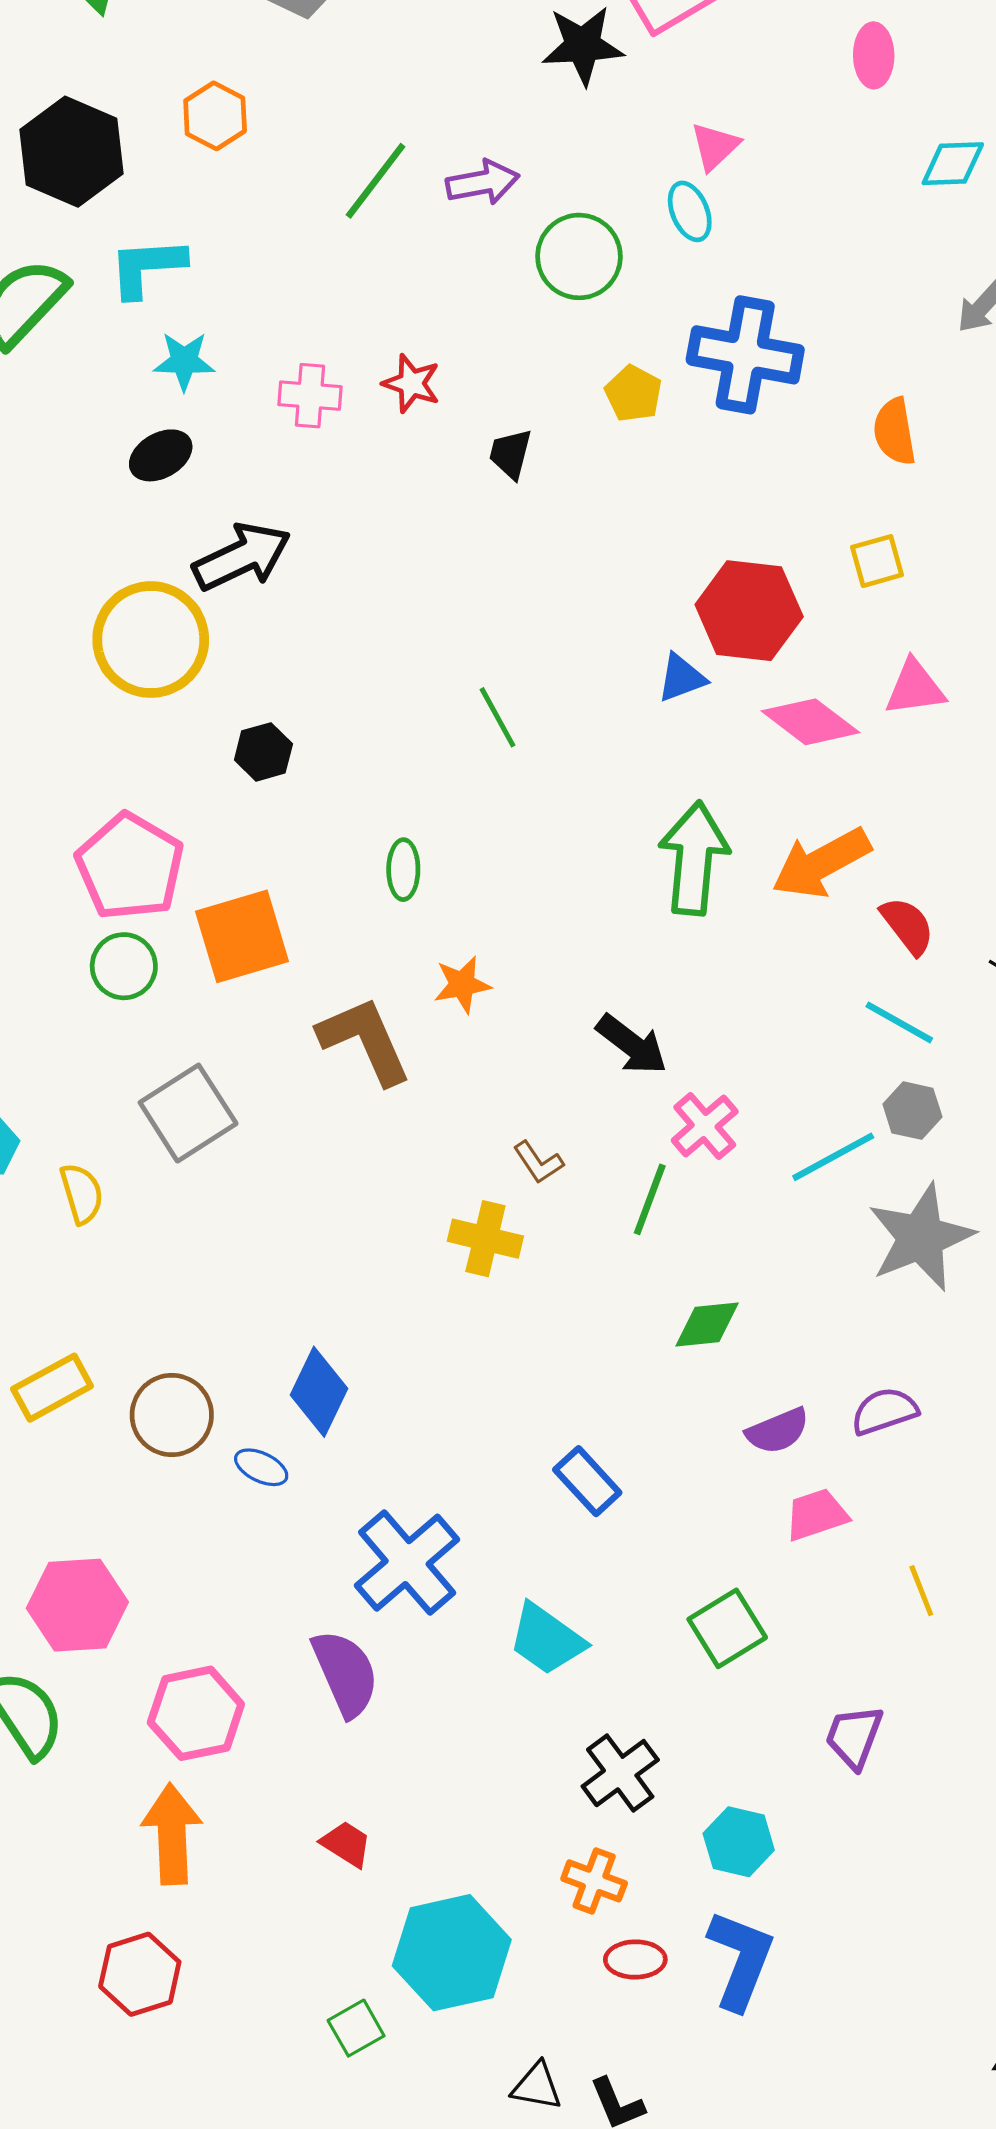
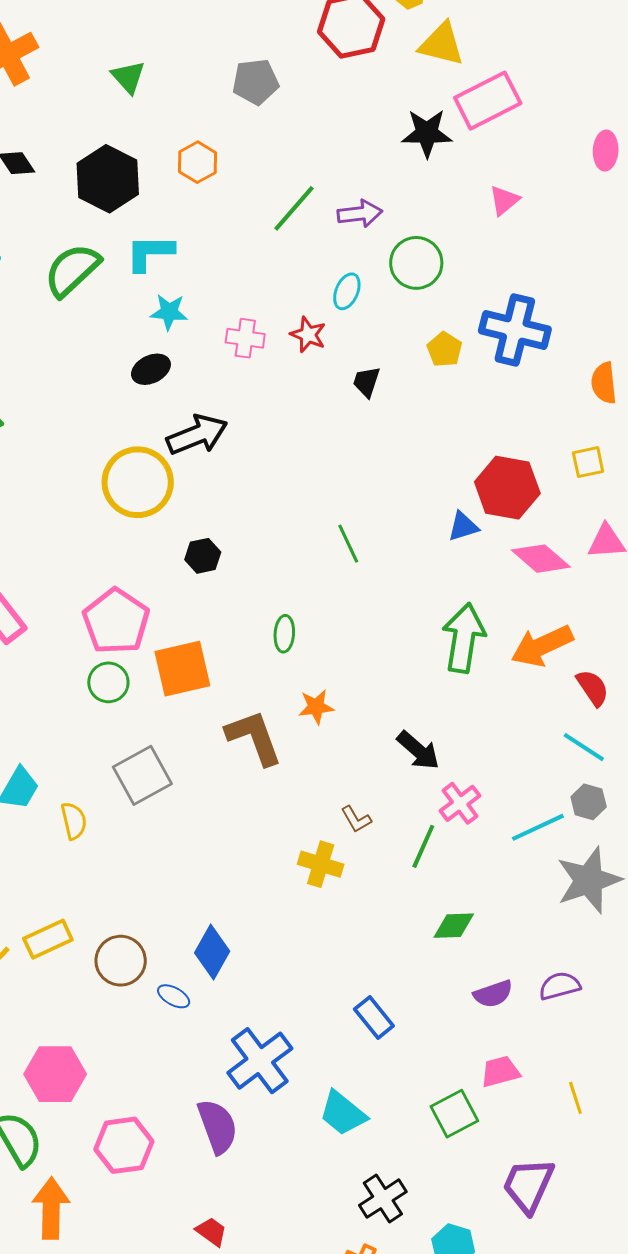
cyan ellipse: (690, 211) -> (347, 291), moved, turned 42
pink trapezoid: (816, 1515) -> (500, 1072), moved
purple trapezoid: (854, 1737) -> (528, 1185), size x1.4
orange arrow: (172, 1834) -> (51, 1208), moved

